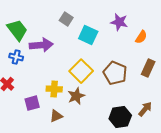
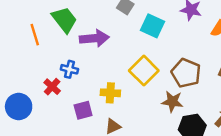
blue cross: (16, 57) -> (69, 69), moved
brown star: (76, 96) -> (172, 102), moved, turned 30

